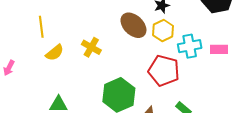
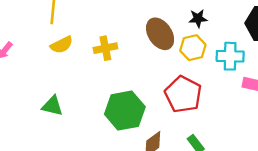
cyan cross: (190, 46) -> (230, 56), moved
yellow cross: (91, 47) -> (105, 48), turned 36

